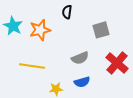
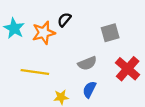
black semicircle: (67, 12) -> (64, 20), moved, turned 32
blue semicircle: (82, 82) -> (89, 89), turned 133

